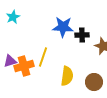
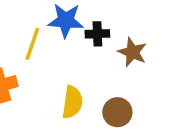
yellow line: (43, 57) -> (32, 44), moved

